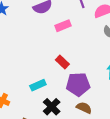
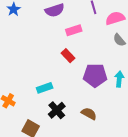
red rectangle: (62, 62) -> (68, 56), moved
purple pentagon: (78, 84) -> (95, 75), moved

